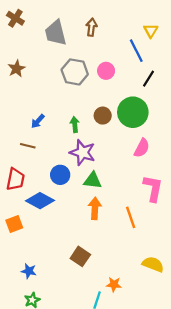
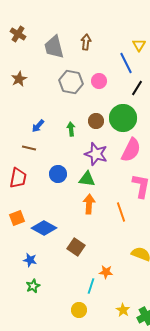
pink semicircle: (142, 148) -> (131, 150), size x1.4
purple star: (83, 152) -> (96, 154), moved
blue diamond: (40, 201) -> (44, 228), moved

